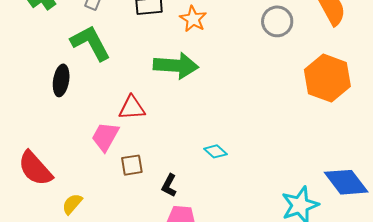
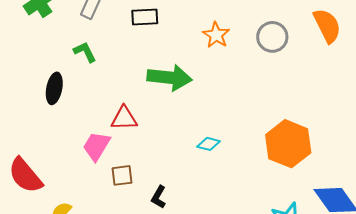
orange star: (193, 19) -> (216, 35), moved
green L-shape: (91, 43) -> (85, 52), size x0.6
orange hexagon: (327, 78) -> (288, 144), moved
cyan diamond: (215, 151) -> (209, 144), moved, turned -30

